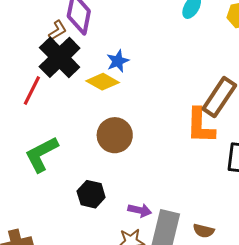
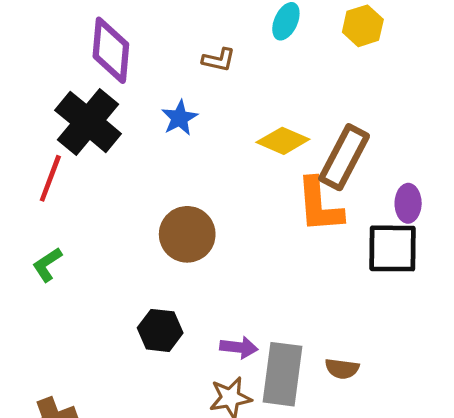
brown L-shape: (57, 30) -> (219, 60), moved, turned 50
yellow diamond: (103, 82) -> (283, 141), moved
green L-shape: (41, 154) -> (47, 265), moved, size x0.6

